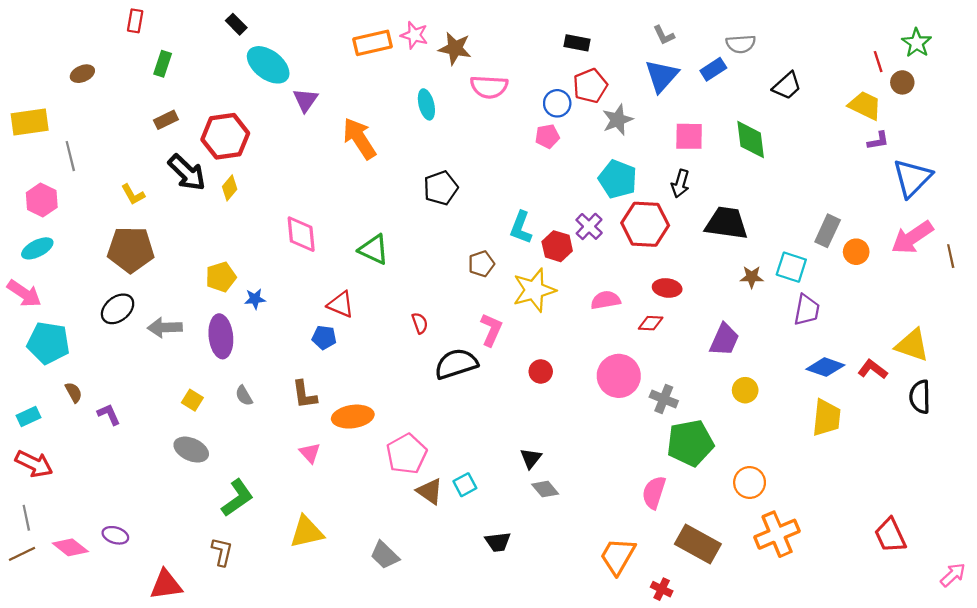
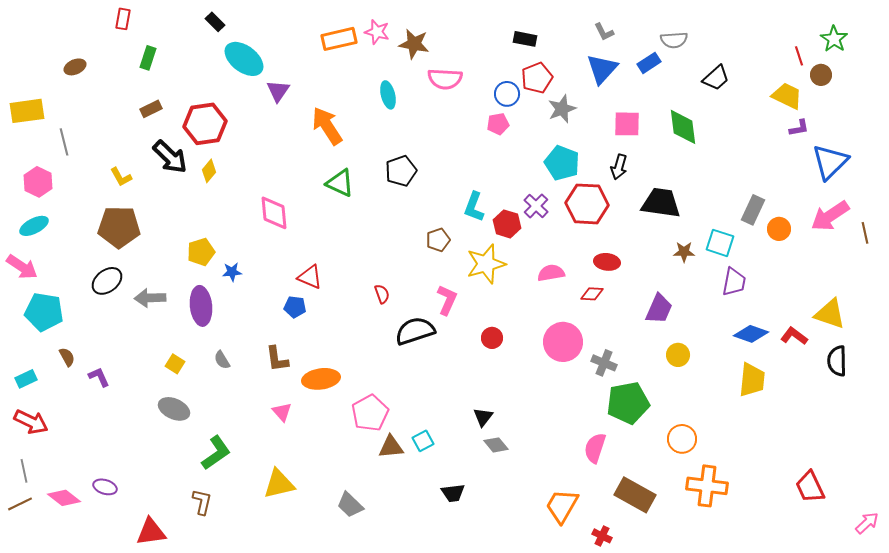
green triangle: (374, 249) -> (340, 183), moved
brown triangle: (430, 491) -> (391, 447), turned -40
orange cross: (777, 534) -> (707, 486), turned 30

